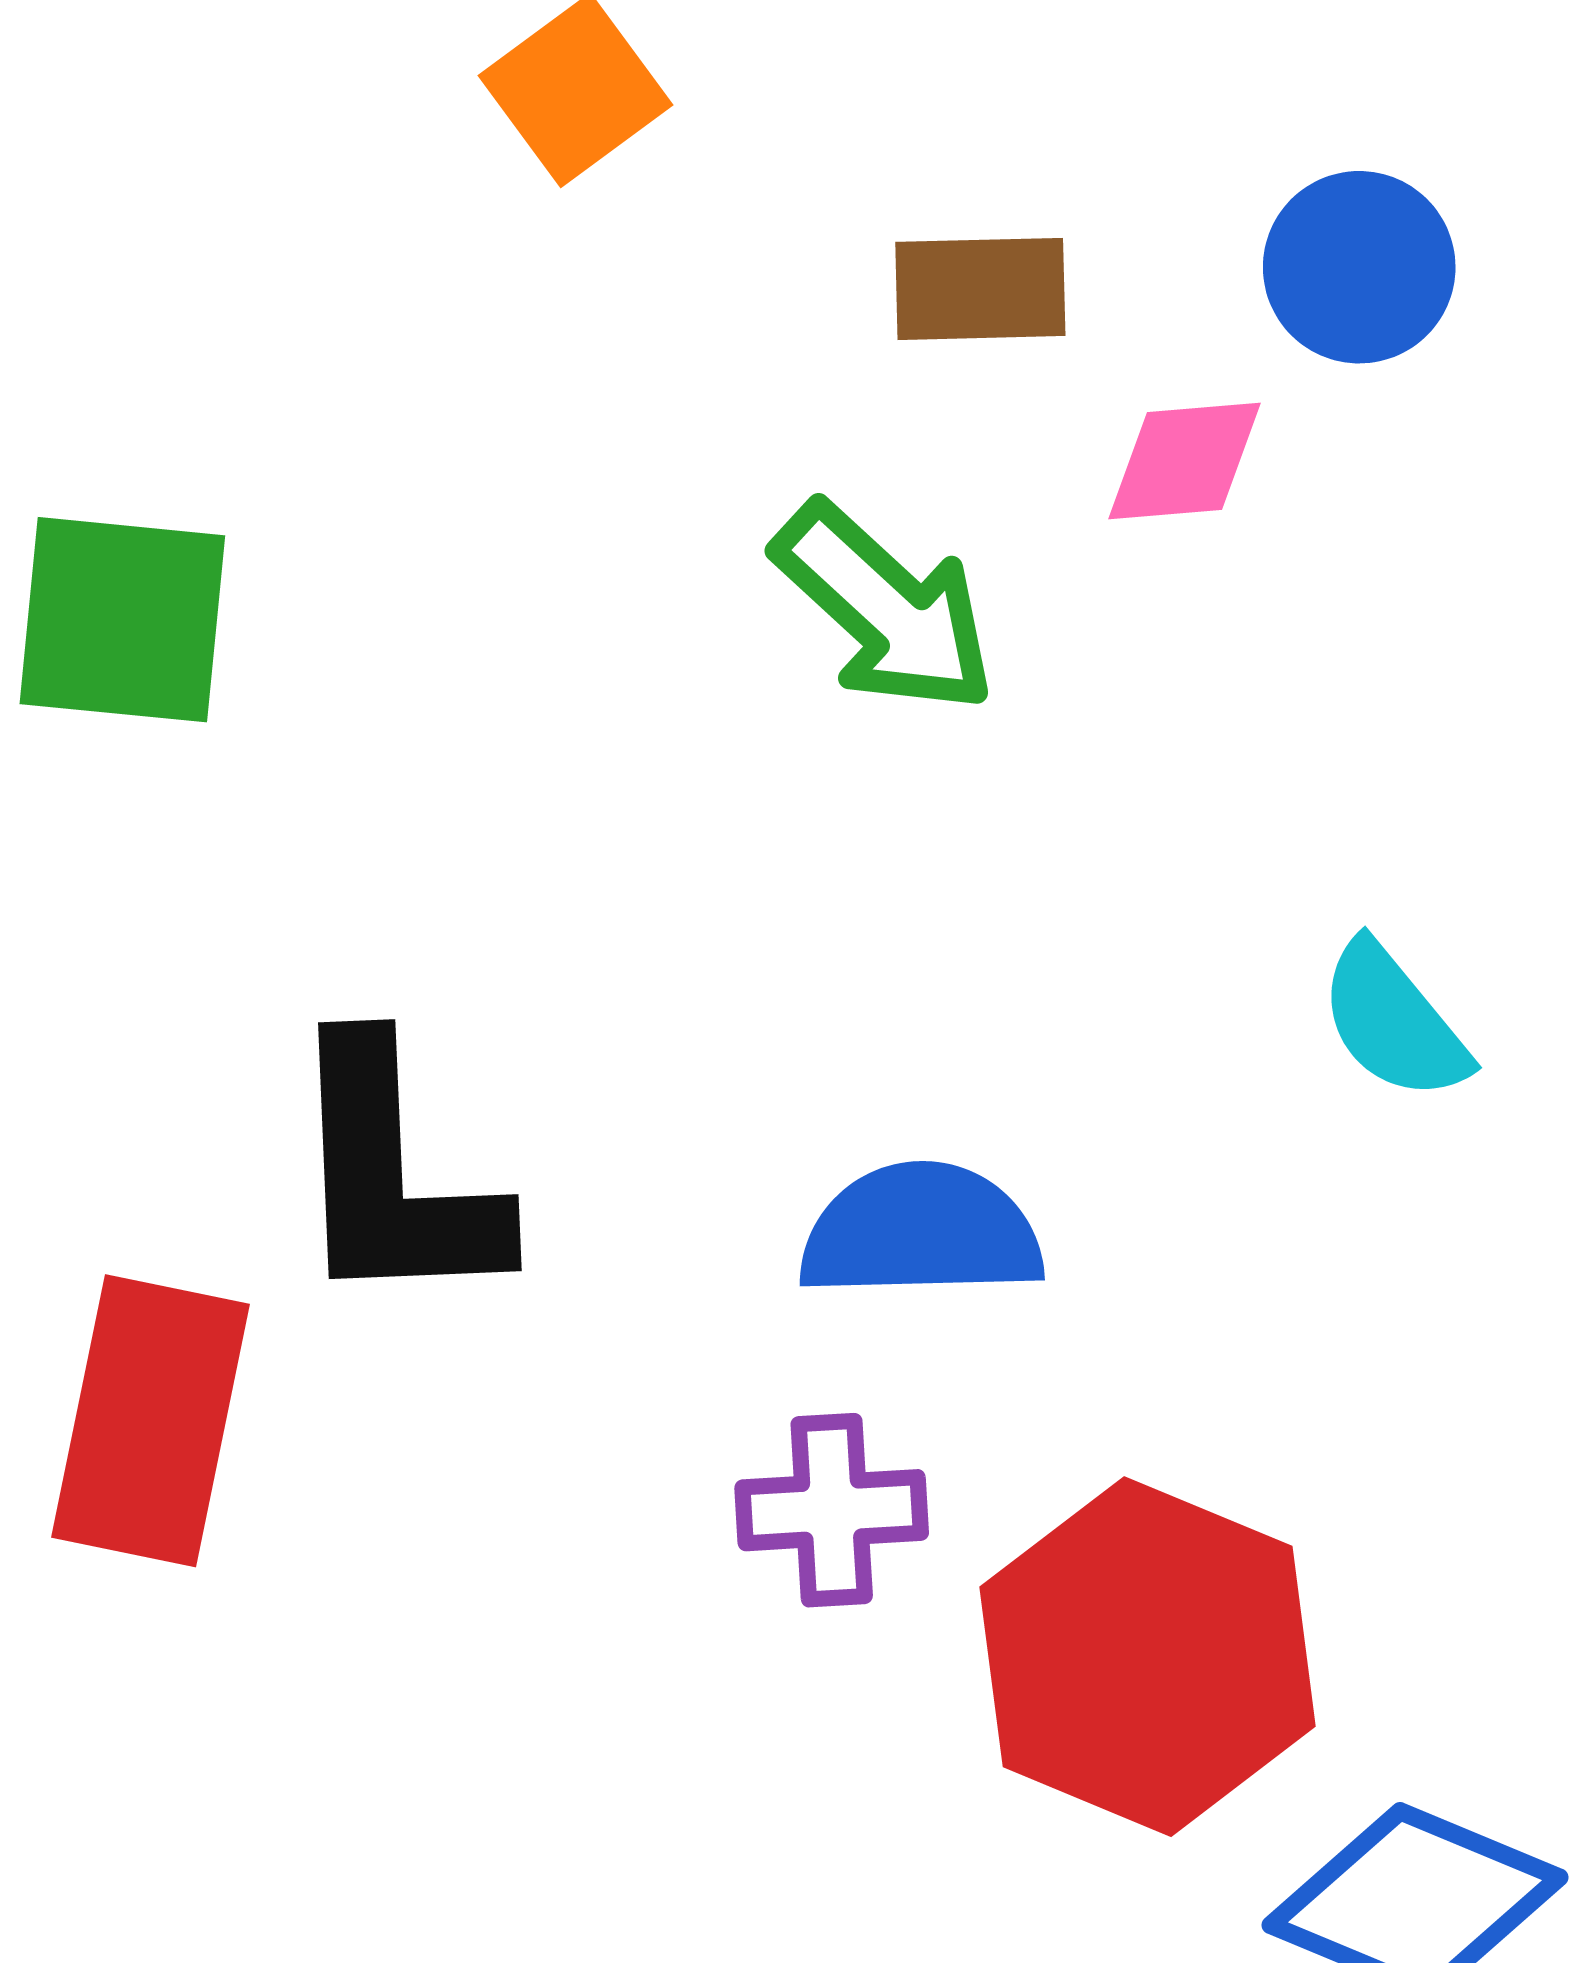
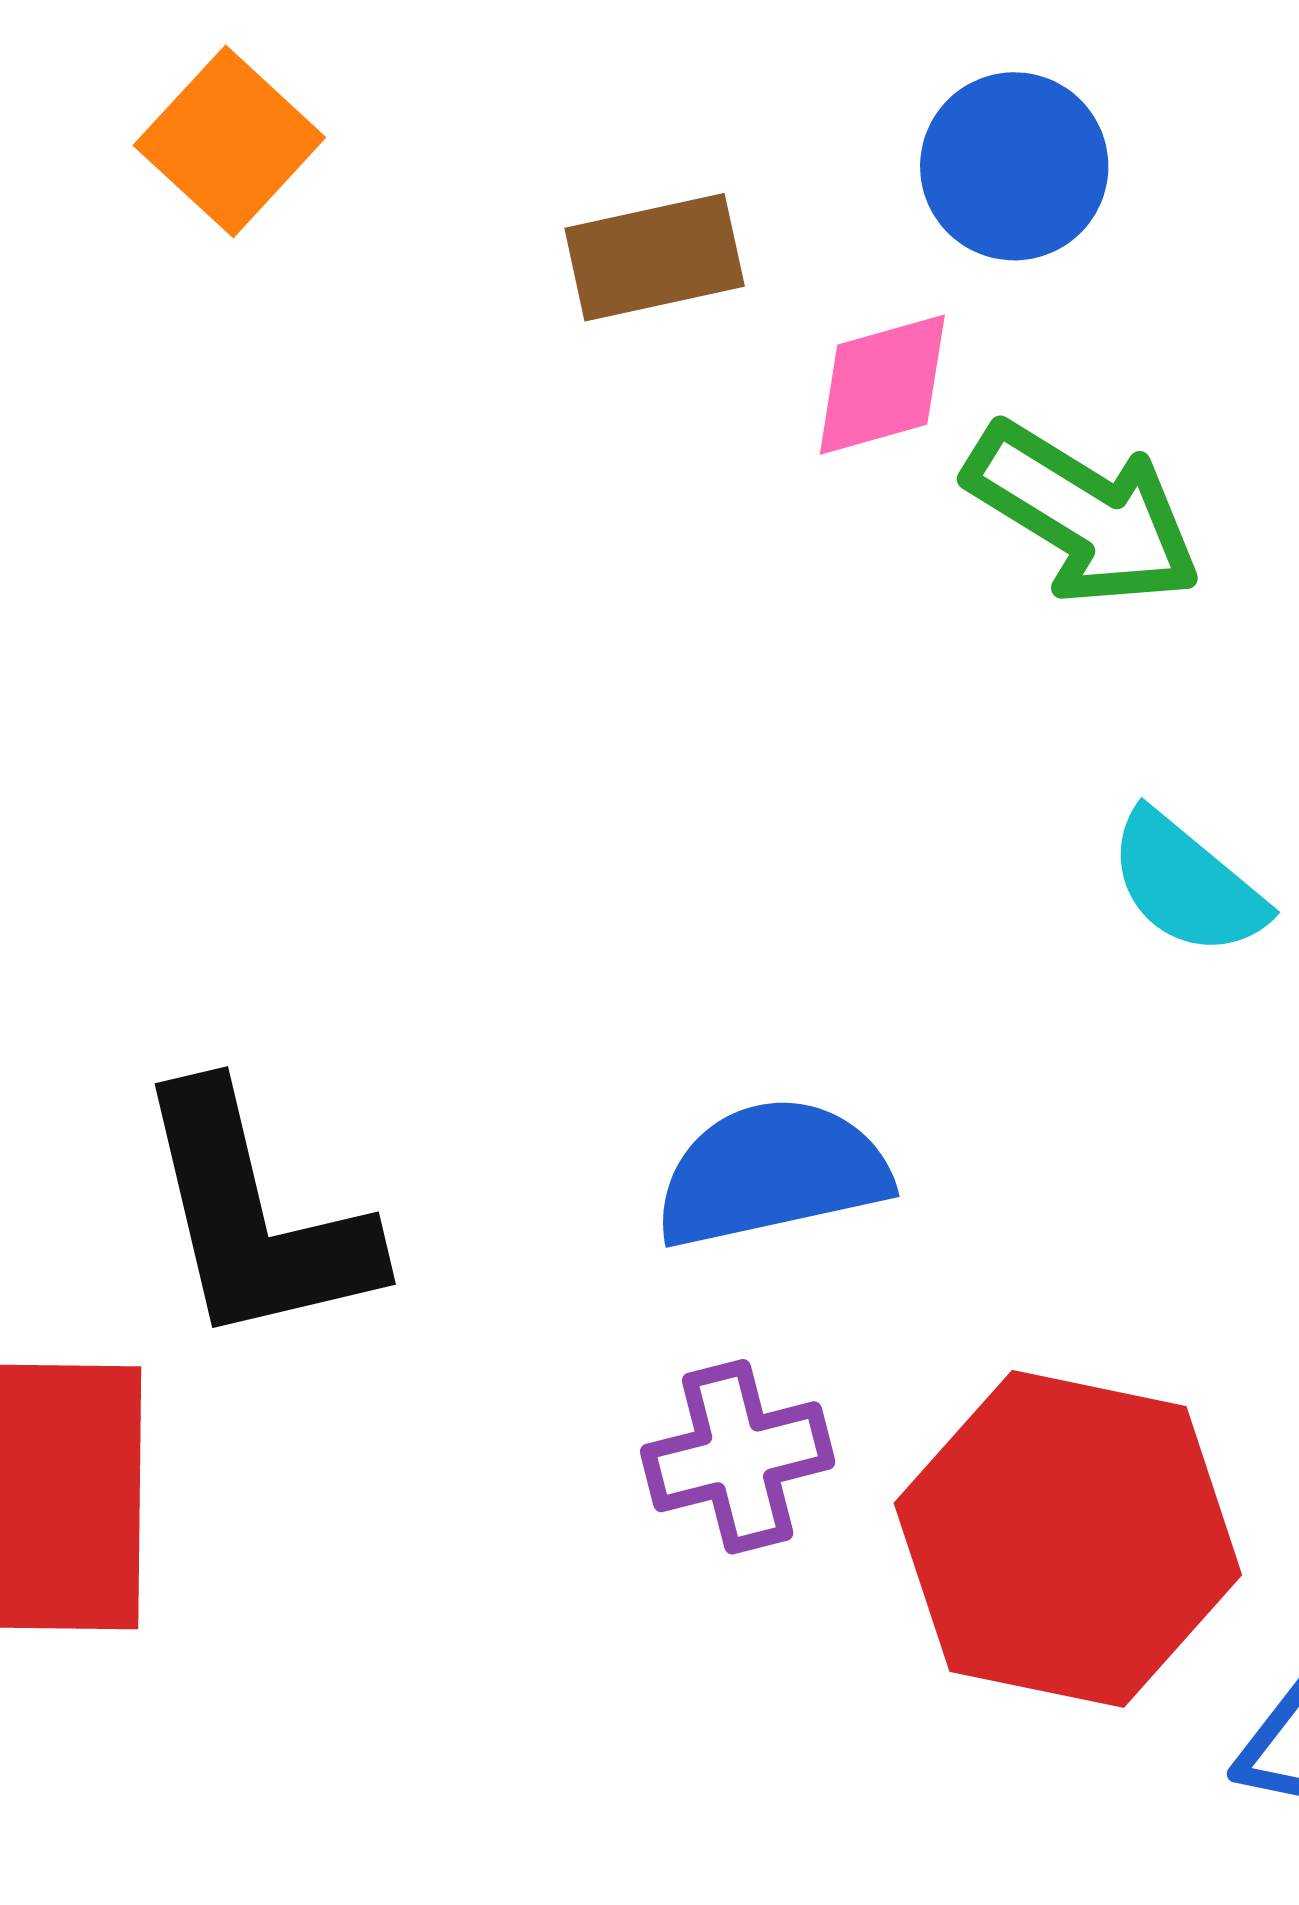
green arrow: (885, 608) -> (1083, 514), moved

